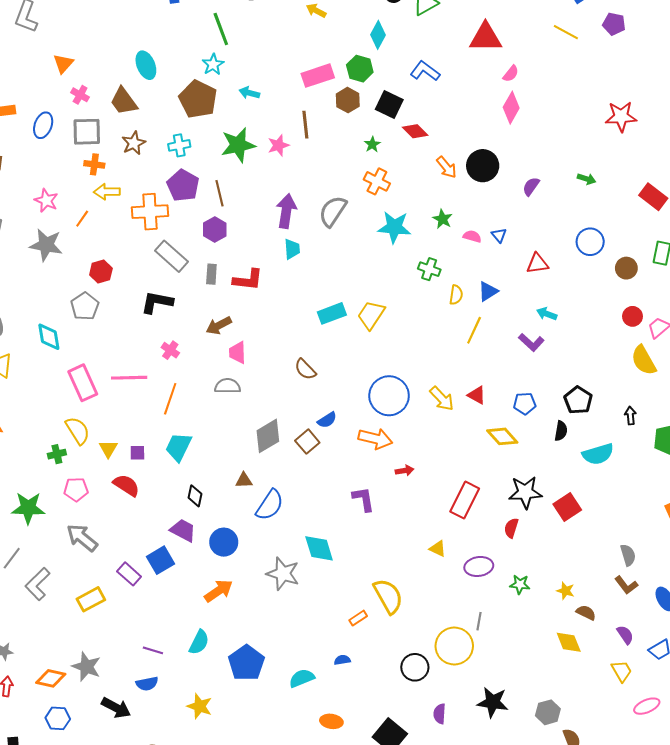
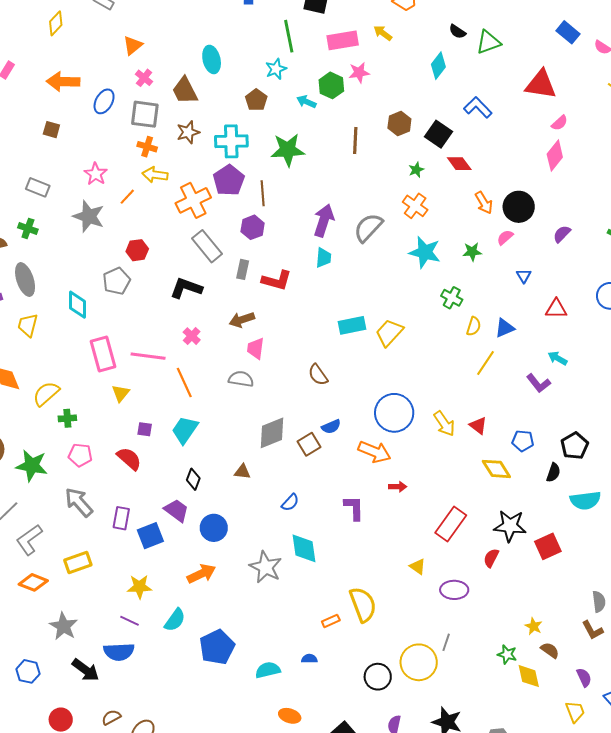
green hexagon: (360, 69) -> (331, 85), moved
pink rectangle: (318, 76) -> (343, 40), moved
brown pentagon: (198, 99) -> (256, 100), size x0.6
cyan cross: (179, 145) -> (231, 141), size x1.5
pink star: (278, 145) -> (359, 73), moved
orange cross: (150, 212) -> (193, 200), turned -32
green star: (443, 219) -> (472, 252), turned 30
pink semicircle: (472, 236) -> (505, 237), moved, turned -66
orange line: (170, 399) -> (184, 382), turned -52
yellow semicircle: (78, 430) -> (46, 394), moved, turned -108
yellow triangle: (108, 449) -> (121, 393), moved
blue semicircle: (270, 505) -> (290, 502), moved, size x0.6
purple rectangle: (129, 574) -> (121, 518), moved, turned 50
green star: (520, 584) -> (507, 654), moved
orange diamond: (51, 678) -> (33, 582), moved
blue semicircle: (147, 684) -> (119, 652), size x1.4
yellow star: (200, 706) -> (139, 587), moved, turned -30

